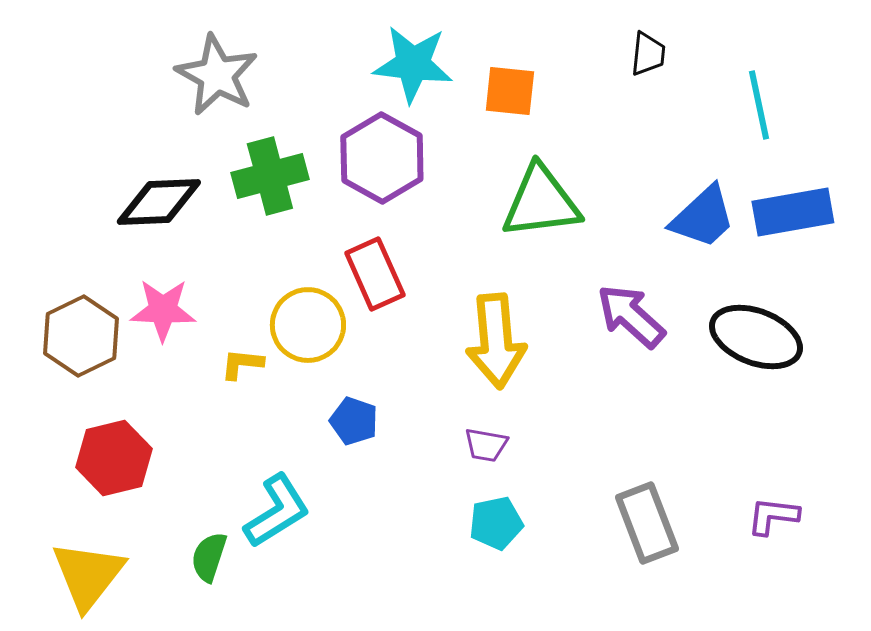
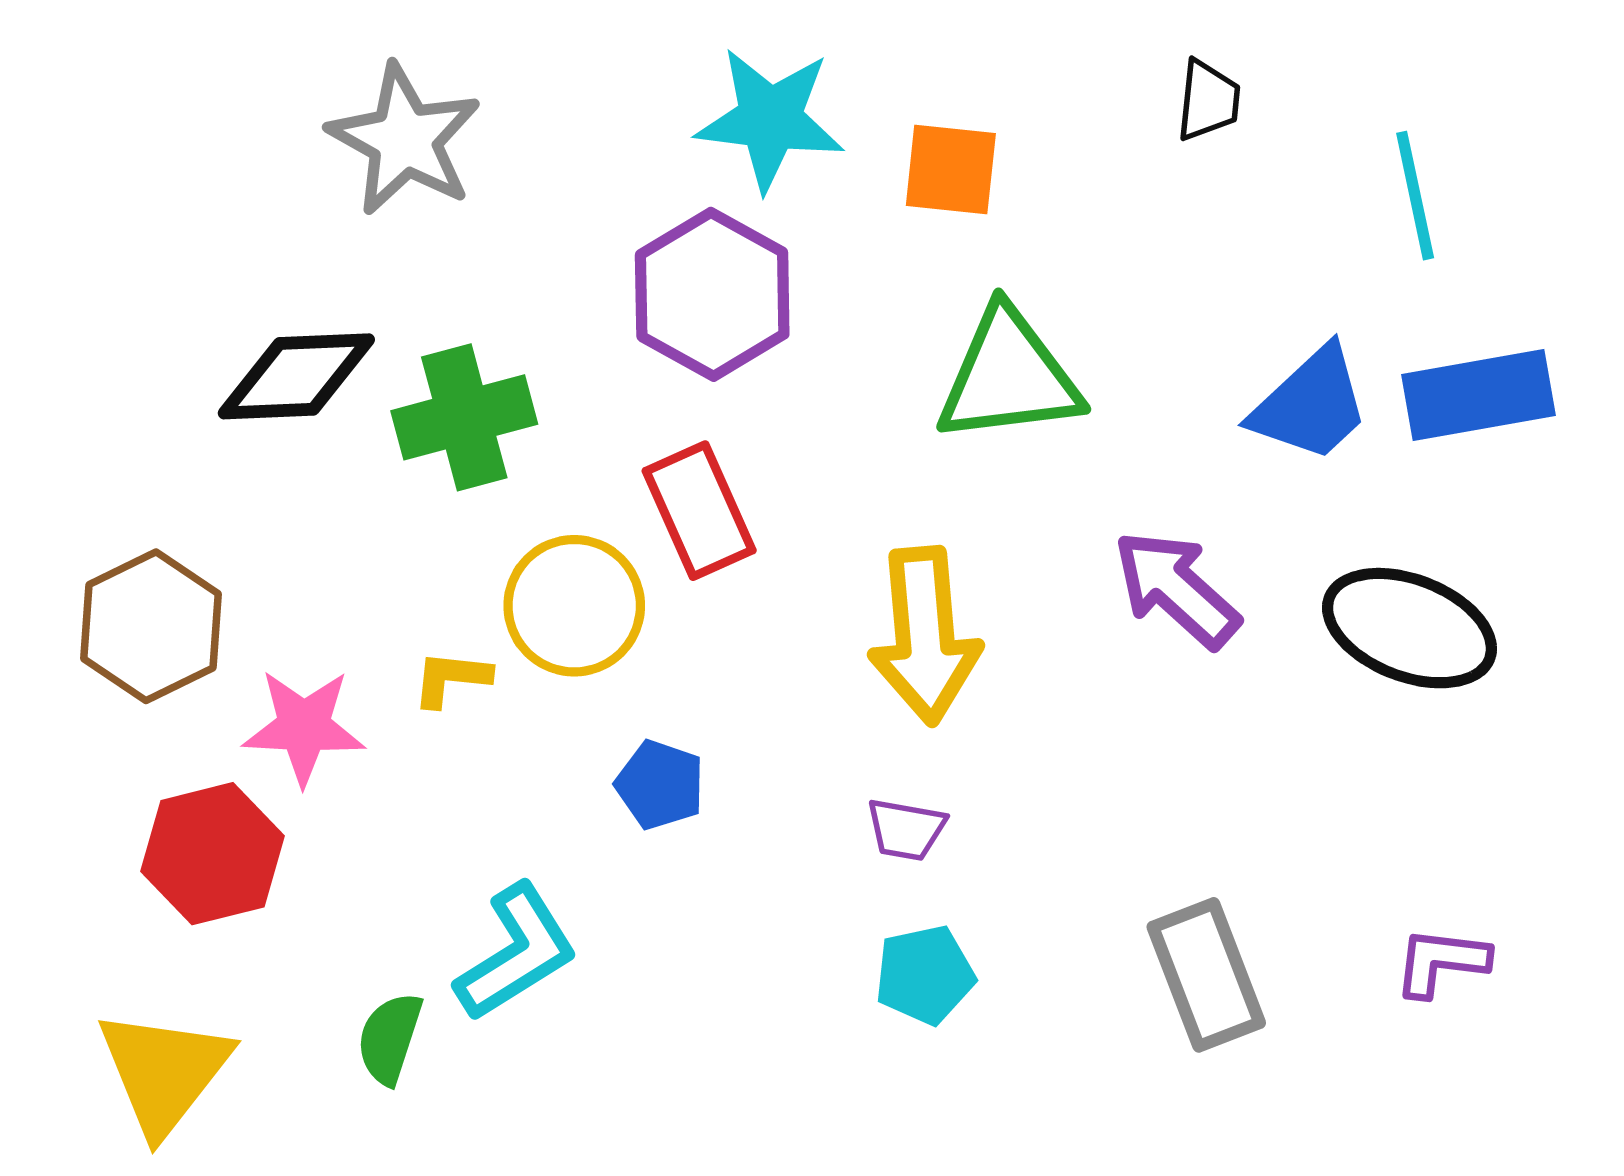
green cross: (270, 176) -> (464, 417), moved
pink star: (163, 310) -> (304, 727), moved

